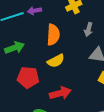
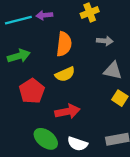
gray arrow: (89, 29) -> (105, 41), turned -104
red pentagon: (28, 77) -> (32, 91), turned 30

